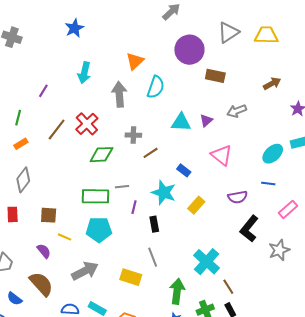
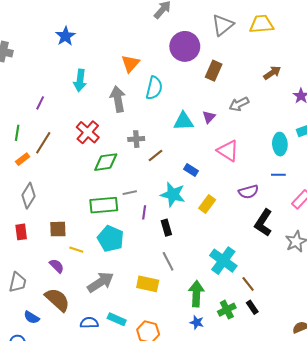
brown rectangle: (215, 76) -> (214, 71), turned -72
brown line: (57, 129) -> (43, 143), moved
cyan ellipse: (273, 154) -> (280, 144), turned -45
cyan pentagon: (99, 230) -> (111, 239), turned 30

